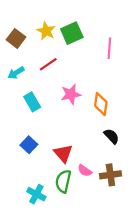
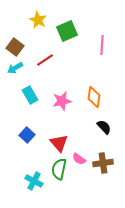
yellow star: (46, 31) -> (38, 20), moved
brown square: (16, 38) -> (15, 47), moved
pink star: (71, 94) -> (62, 101), moved

